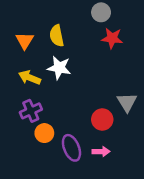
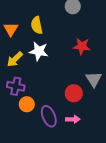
red star: (112, 38) -> (82, 46), moved
yellow arrow: (30, 78) -> (15, 59), turned -66
purple cross: (31, 111) -> (16, 86), turned 36

